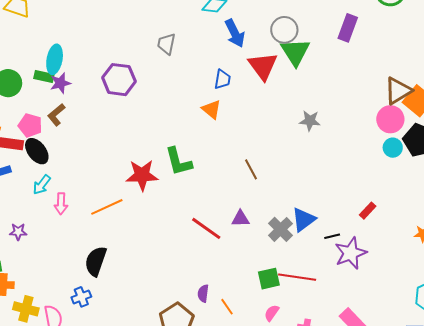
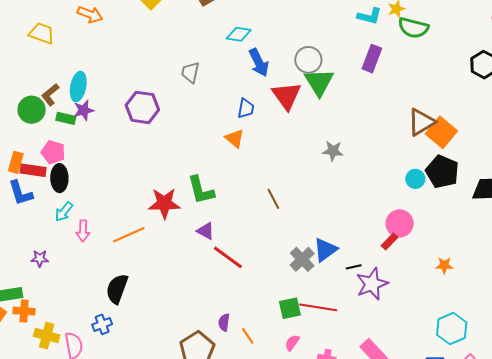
green rectangle: (44, 76) -> (66, 118), moved
brown L-shape: (56, 115) -> (50, 95), moved
pink circle: (390, 119) -> (400, 223), moved
black ellipse: (37, 151) -> (59, 178), turned 36
purple triangle: (240, 219) -> (206, 231), moved, turned 30

